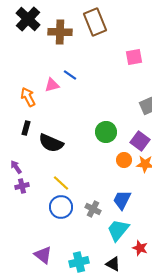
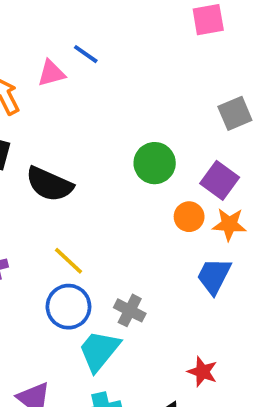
blue trapezoid: (122, 200) -> (214, 276), moved
cyan trapezoid: (118, 230) -> (99, 351), moved
red star: (140, 248) -> (202, 372), moved

